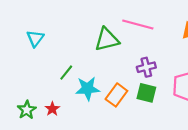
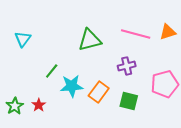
pink line: (138, 24) -> (136, 34), moved
green square: (146, 93) -> (129, 101), moved

